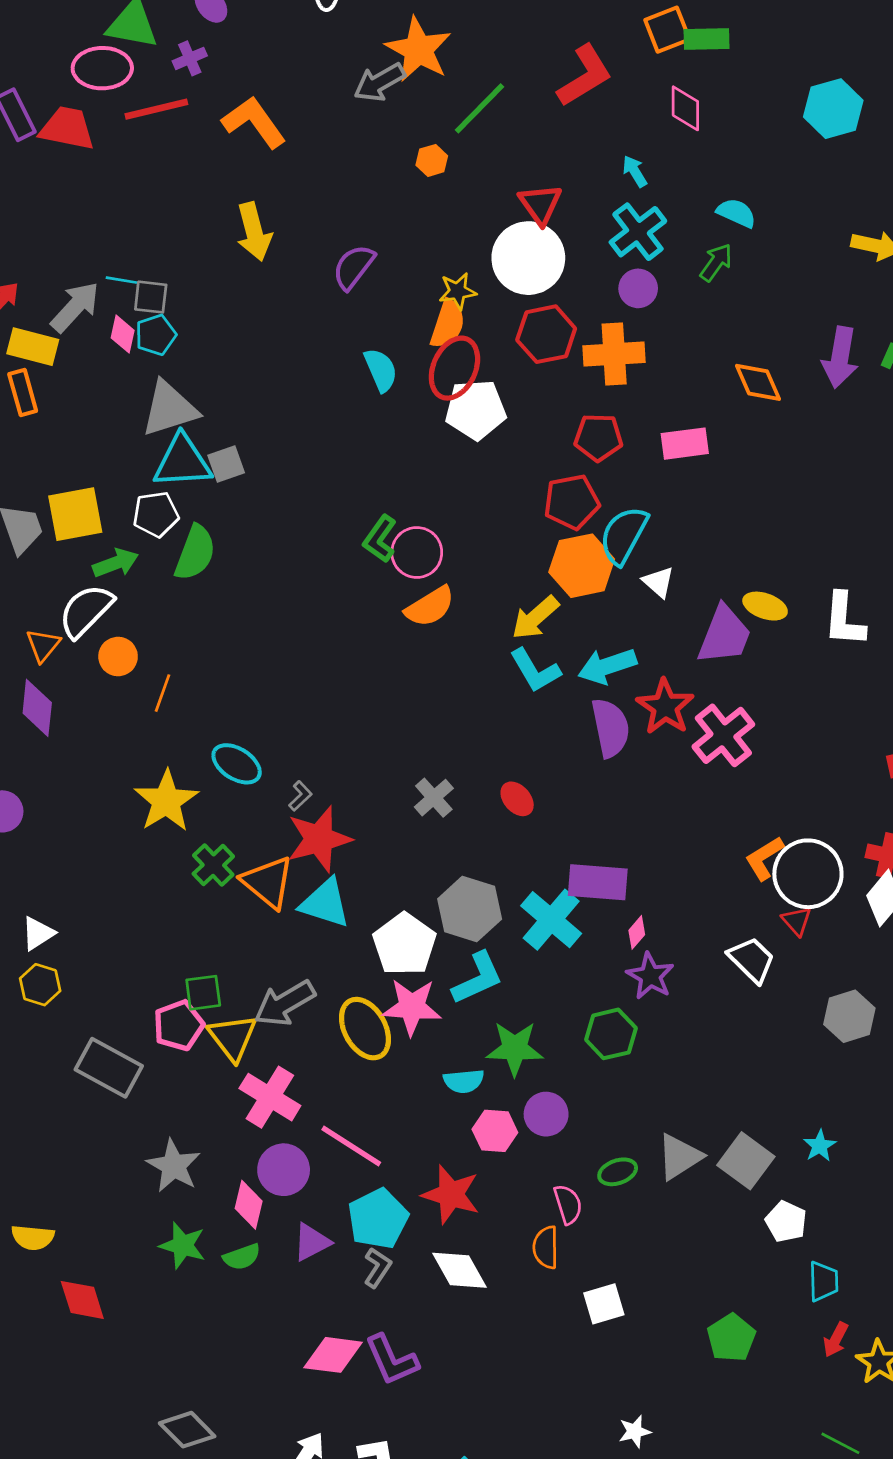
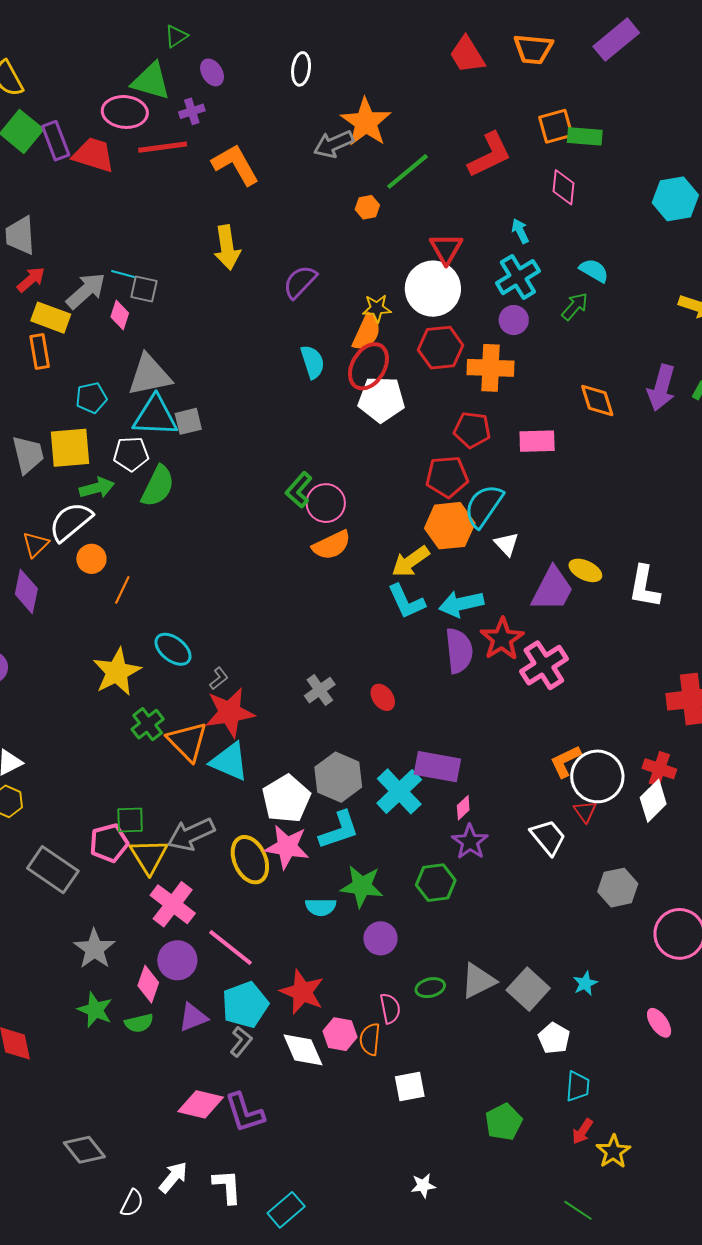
cyan pentagon: (156, 335) -> (91, 398), moved
pink hexagon: (495, 1131) -> (340, 1034), moved

